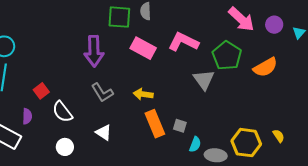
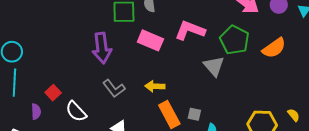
purple semicircle: (27, 116) -> (36, 112), moved

